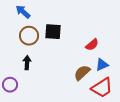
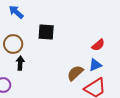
brown circle: (29, 36) -> (13, 44), moved
red semicircle: (92, 45) -> (98, 45), moved

